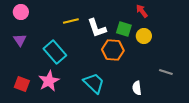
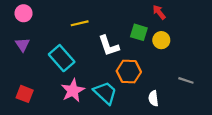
white L-shape: (97, 28) -> (109, 46), moved
orange hexagon: (113, 50) -> (129, 72), moved
pink star: (49, 81) -> (73, 91), moved

